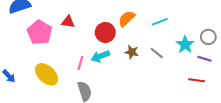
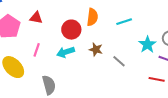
orange semicircle: (127, 19) -> (92, 17), turned 138
gray line: (157, 53) -> (119, 61), moved
pink line: (80, 63) -> (37, 50), moved

